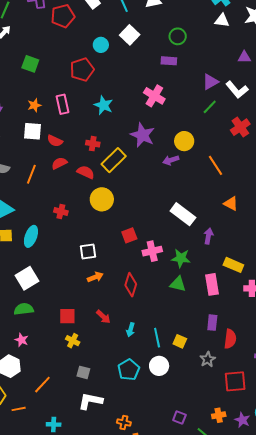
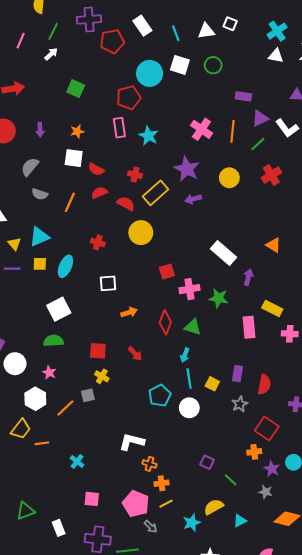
white square: (130, 35) -> (180, 65), turned -30
green circle: (178, 36) -> (213, 65), moved
cyan circle: (101, 45) -> (150, 73), size x1.6
purple rectangle: (169, 61) -> (243, 96), moved
pink rectangle: (62, 104) -> (119, 128), moved
red cross: (240, 127) -> (271, 175), moved
purple arrow: (171, 160) -> (193, 199), moved
orange line: (216, 165) -> (232, 131), moved, turned 35
white square: (88, 251) -> (108, 283), moved
green triangle: (178, 284) -> (193, 327), moved
purple rectangle: (212, 323) -> (238, 374), moved
cyan arrow: (131, 330) -> (185, 355), moved
cyan pentagon: (129, 370) -> (160, 396), moved
gray square: (83, 372) -> (88, 395), moved, turned -32
red square: (235, 381) -> (267, 429), turned 35
orange line: (42, 385) -> (65, 408), moved
white L-shape: (90, 401) -> (132, 442), moved
orange cross: (219, 415) -> (254, 452), moved
cyan cross: (54, 424) -> (77, 462), turned 32

